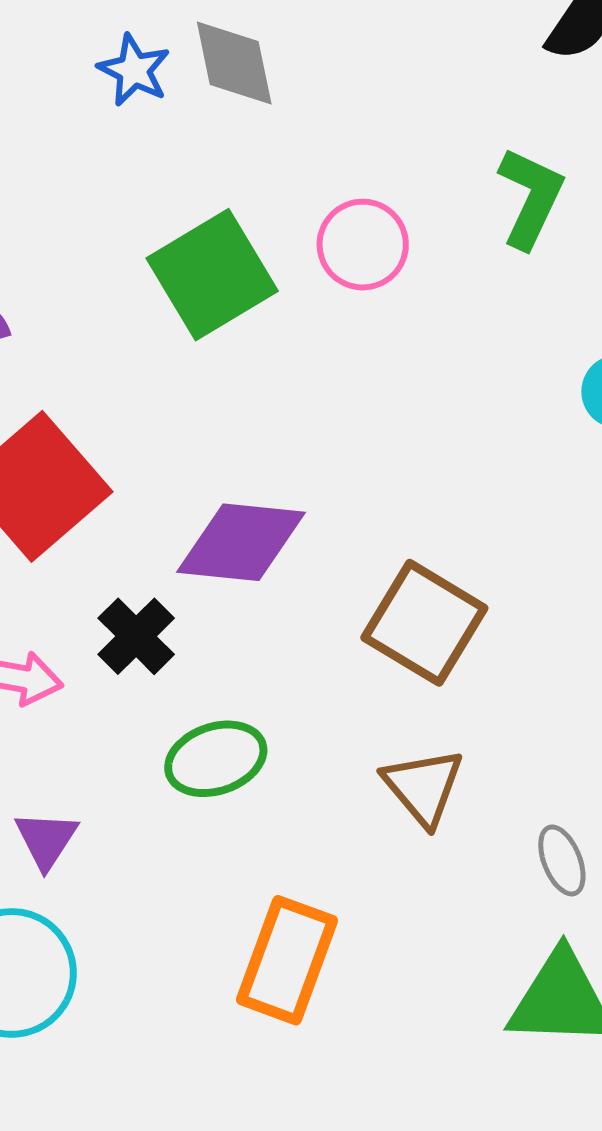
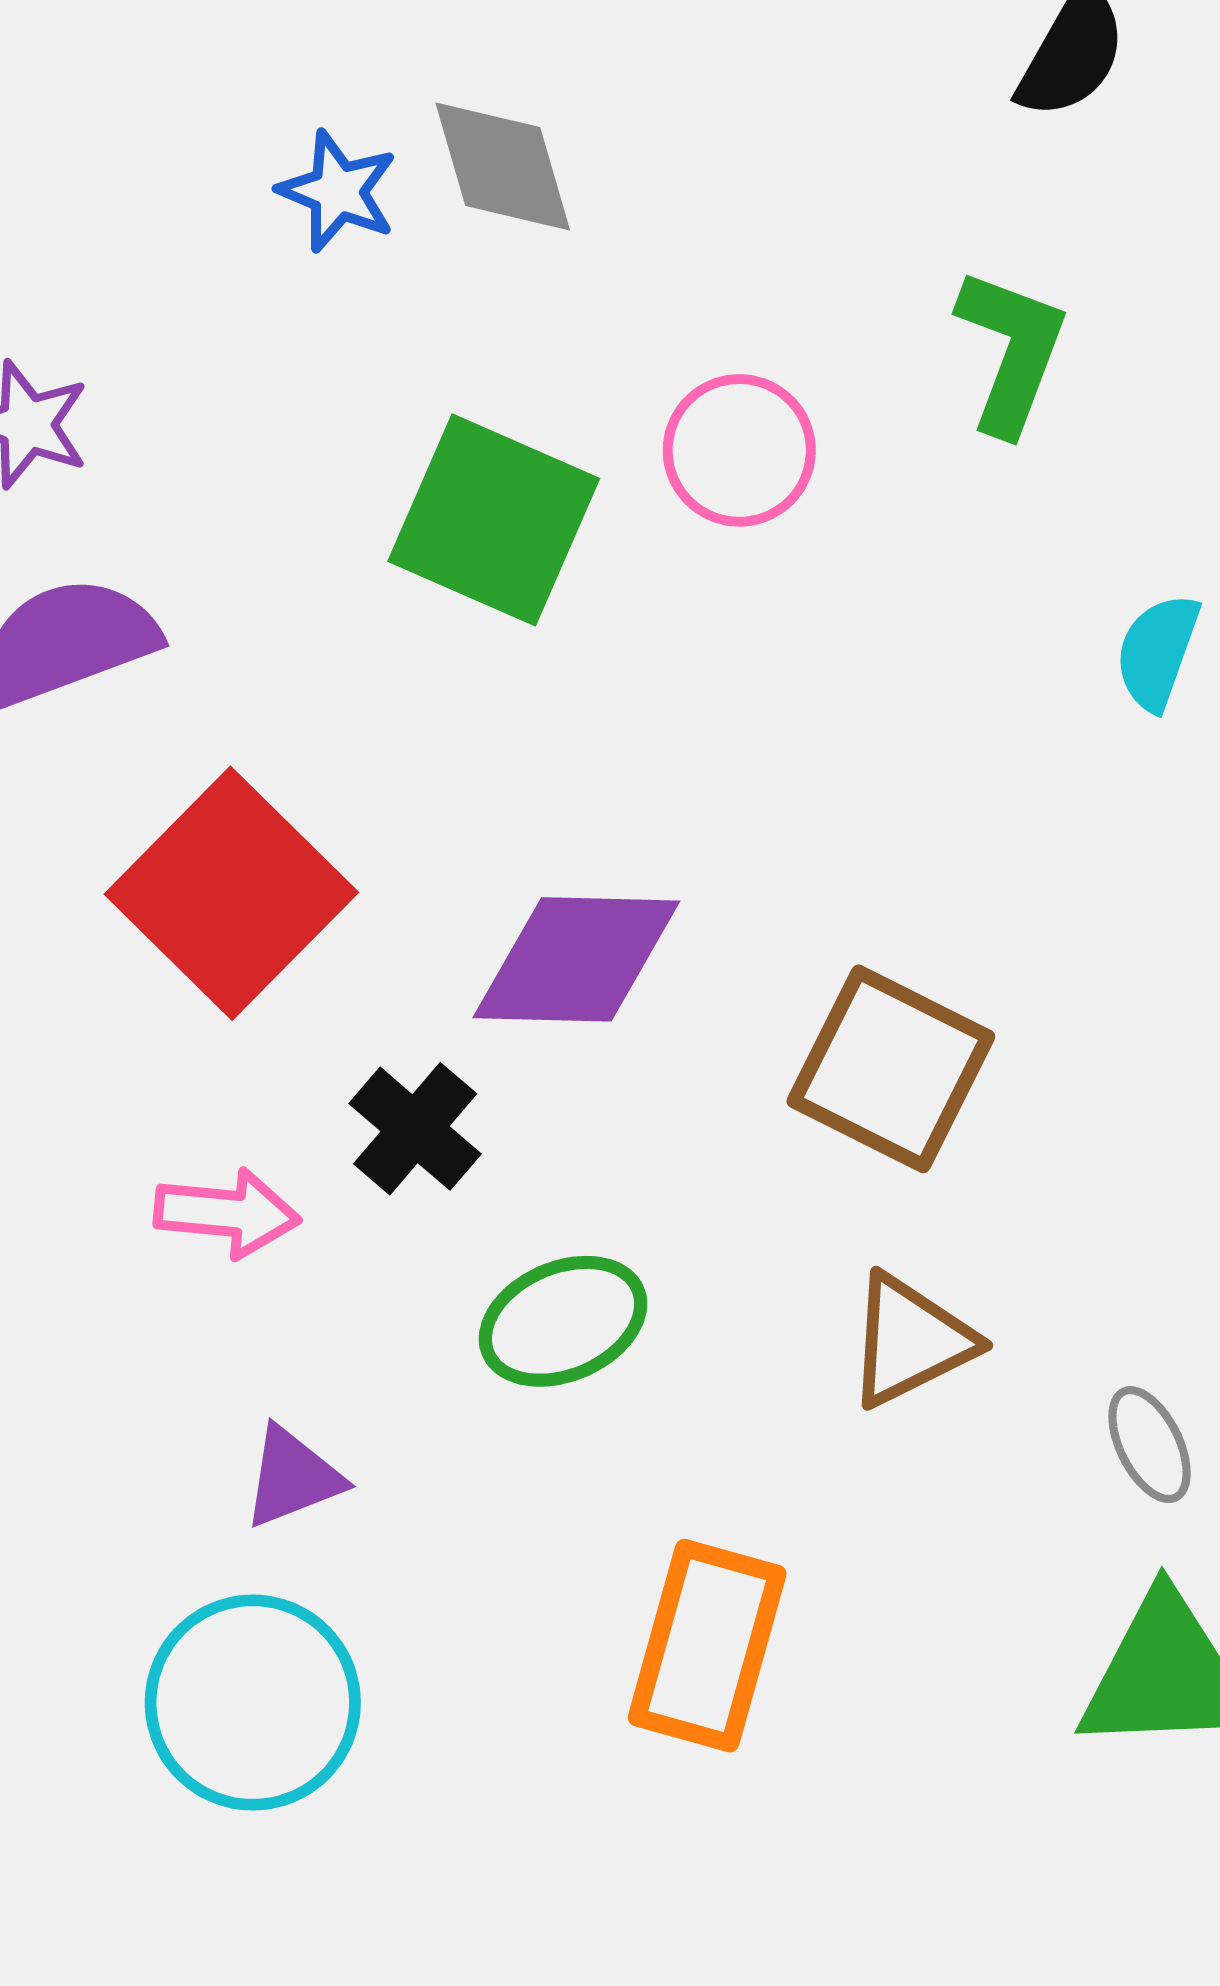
green square: (212, 275) -> (494, 520), turned -31
brown triangle: (423, 787) -> (910, 1341), turned 48
purple triangle: (46, 840) -> (293, 1477), turned 40

